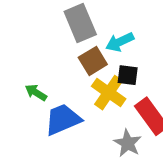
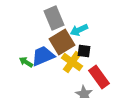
brown square: (93, 61) -> (62, 42), size x1.4
blue trapezoid: (63, 119) -> (43, 56), moved

